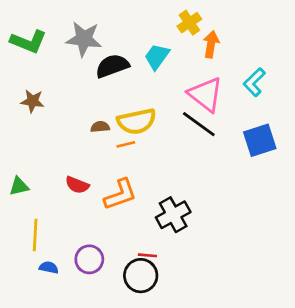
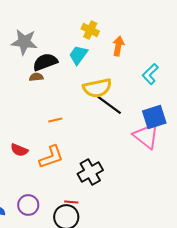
yellow cross: (189, 23) -> (90, 30), moved, turned -30
pink triangle: (206, 94) -> (146, 136), moved
yellow semicircle: (137, 121) -> (97, 88), moved
brown semicircle: (100, 127) -> (36, 77), moved

